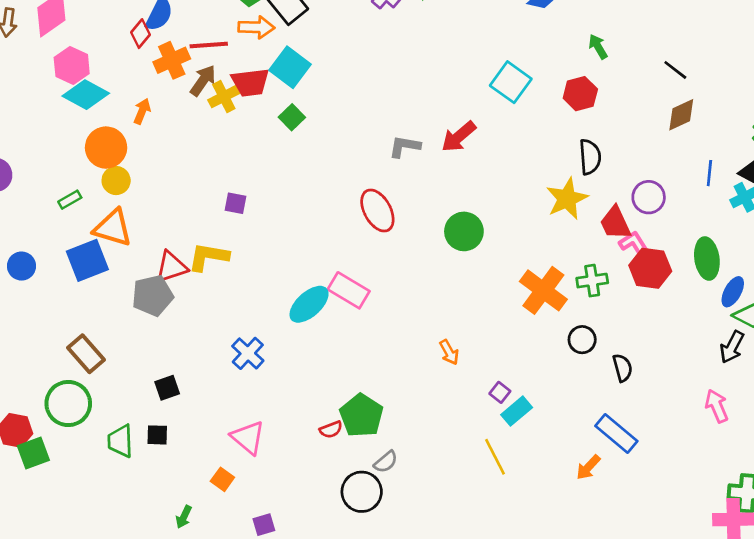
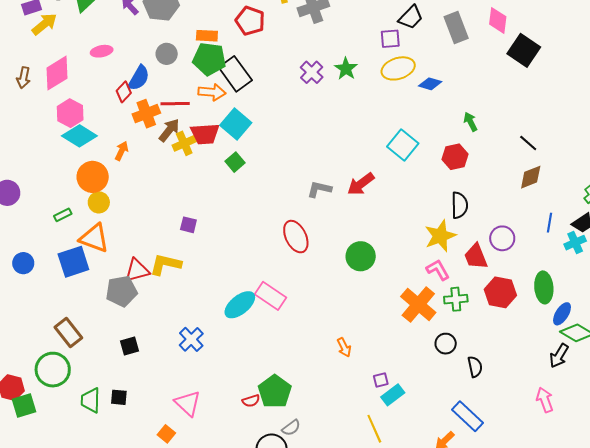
pink L-shape: (635, 244) -> (438, 270), moved
black square: (167, 388) -> (130, 346), moved
purple square: (500, 392) -> (381, 380), turned 35

